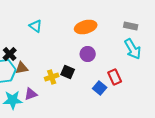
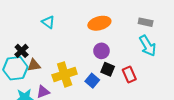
black square: (68, 72) -> (108, 69), moved
yellow cross: (52, 77) -> (65, 74), size x1.6
blue square: (100, 88) -> (92, 81), moved

